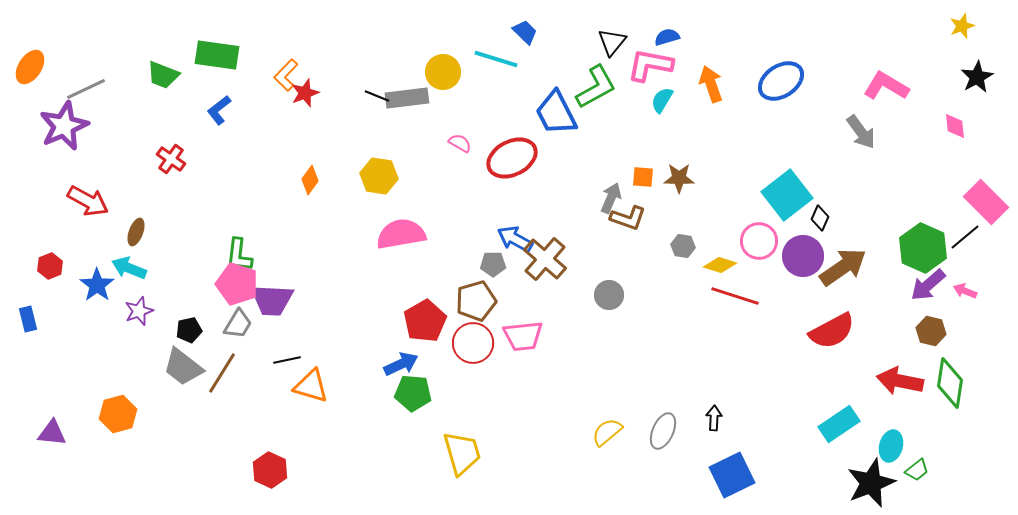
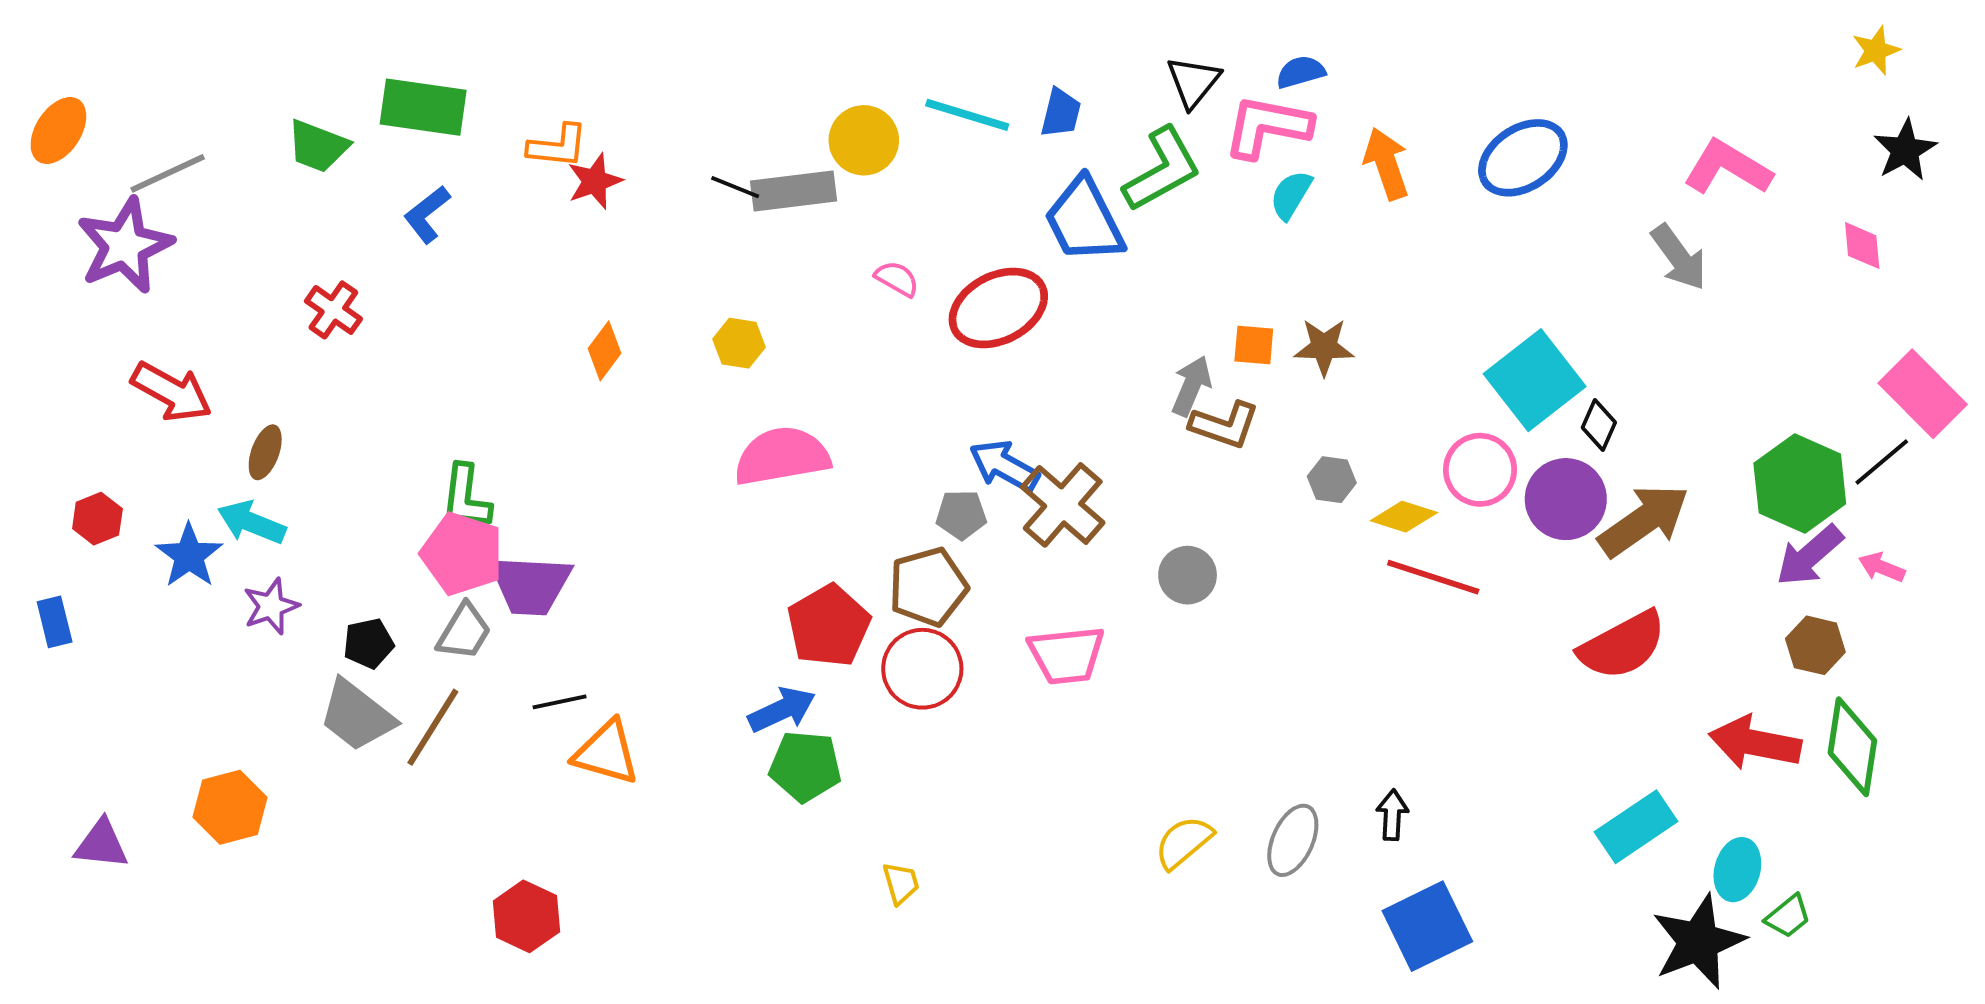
blue trapezoid: (525, 32) -> (1061, 113), moved, turned 60
orange L-shape: (286, 75) -> (558, 146), turned -128
yellow hexagon: (379, 176) -> (739, 343), size x0.7
pink trapezoid: (523, 336) -> (1067, 655), moved
yellow trapezoid: (462, 453) -> (901, 883), size x0.5

